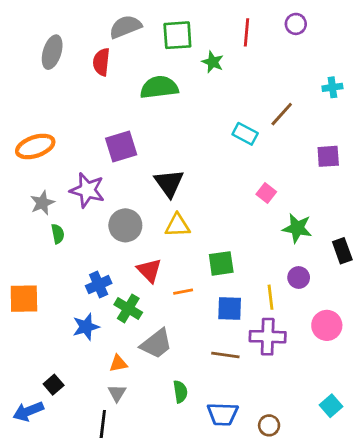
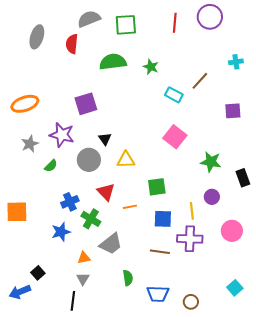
purple circle: (296, 24) -> (210, 17), size x1.6
green star: (213, 62) -> (151, 67), moved
black triangle: (169, 183) -> (105, 139), moved, size x0.6
pink square: (266, 193) -> (175, 137), moved, size x1.6
green semicircle: (58, 234) -> (51, 166), moved, turned 56

